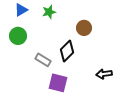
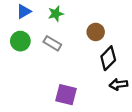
black diamond: (67, 51) -> (108, 58), moved
gray rectangle: (43, 60) -> (52, 43), moved

